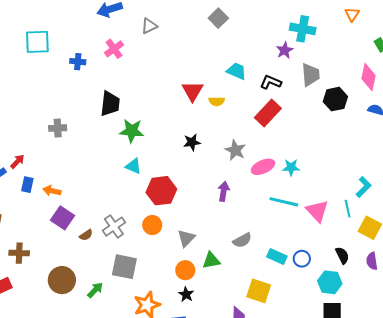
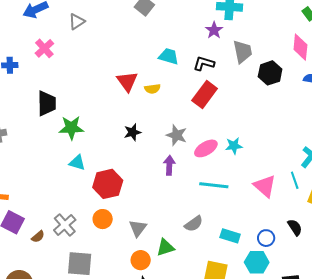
purple arrow: (224, 191) -> (169, 165), moved
cyan line: (284, 202) -> (214, 185), moved
blue circle: (302, 259) -> (266, 238), moved
cyan hexagon: (330, 282) -> (257, 262), moved

